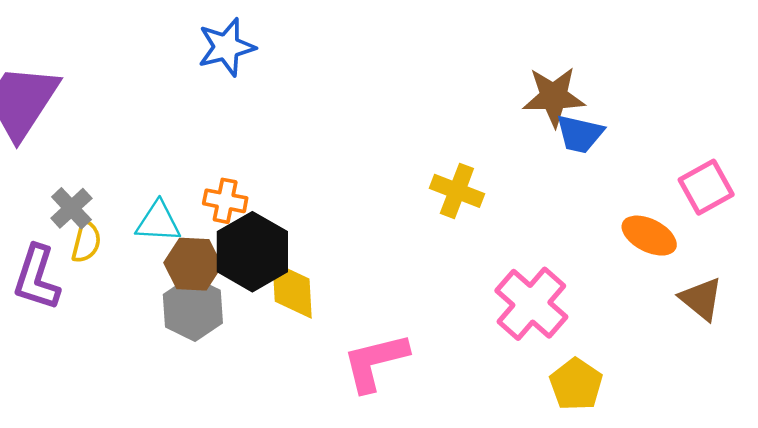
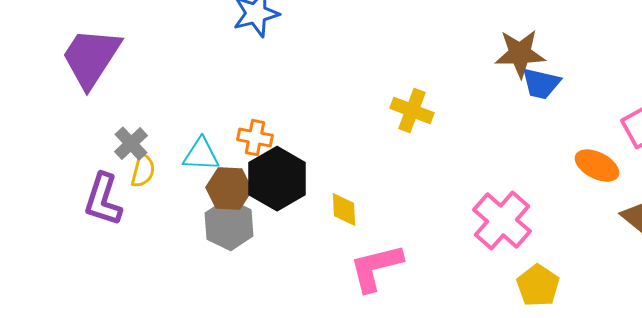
yellow cross: (457, 191) -> (412, 111), moved
yellow diamond: (292, 290) -> (344, 210), moved, size x0.7

